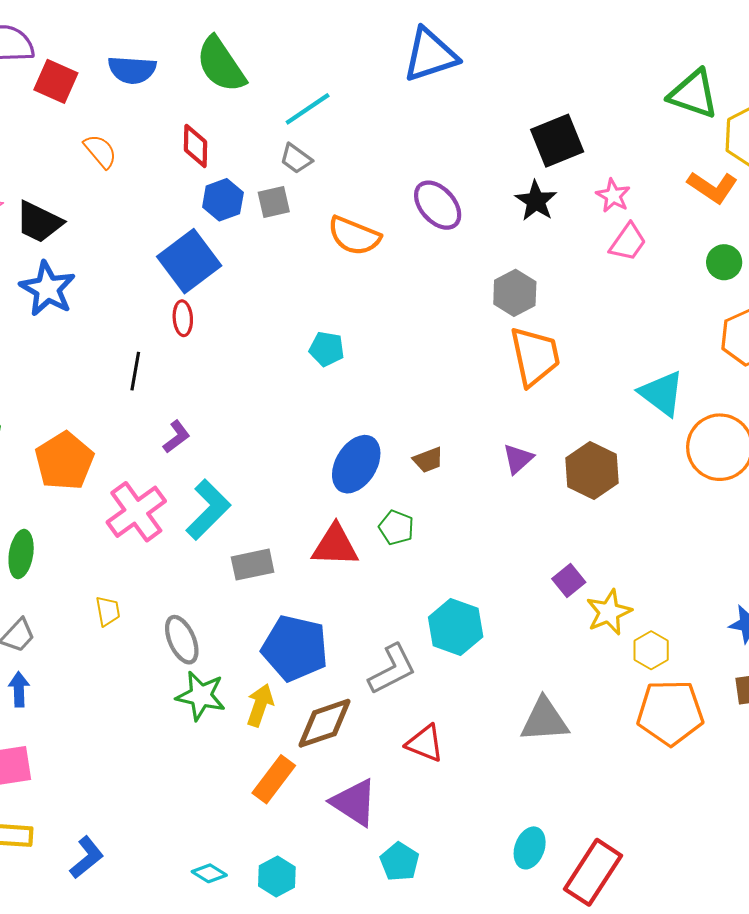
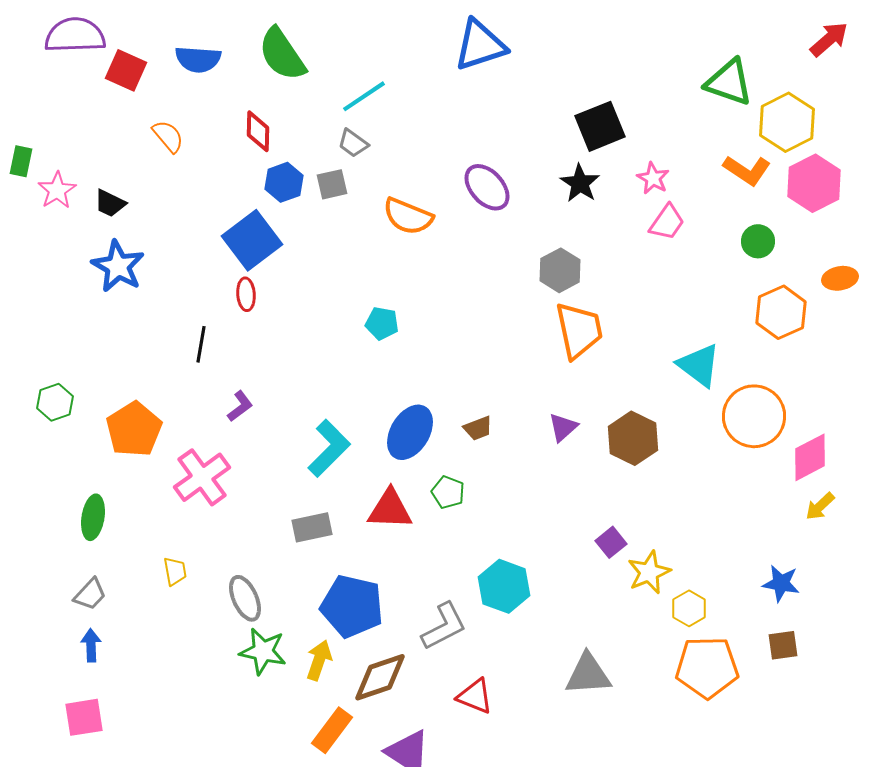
black trapezoid: (39, 222) -> (110, 203), size x0.7
cyan L-shape: (208, 510) -> (329, 448), moved

